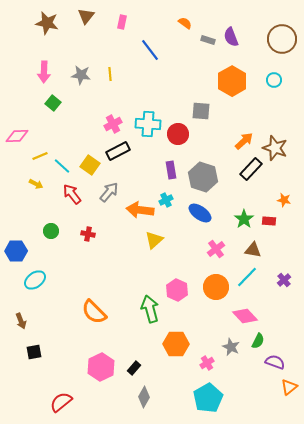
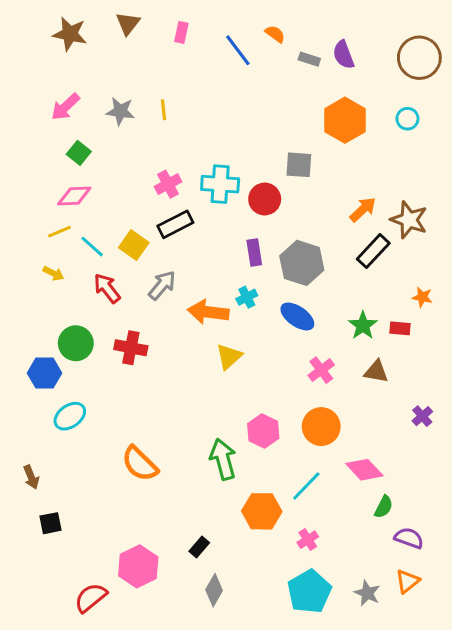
blue line: (150, 50) -> (238, 50), moved
pink arrow: (44, 72) -> (65, 107), turned 45
pink diamond: (17, 136) -> (74, 196), moved
green circle: (51, 231) -> (76, 343), size x1.5
red cross: (88, 234) -> (131, 348), size x1.5
blue hexagon: (16, 251) -> (45, 373), moved
cyan line: (247, 277) -> (306, 486), moved
cyan ellipse: (35, 280) -> (70, 416), moved
gray star: (231, 347) -> (367, 593), moved
pink hexagon: (101, 367) -> (138, 566), moved
orange triangle: (289, 387) -> (407, 581), moved

